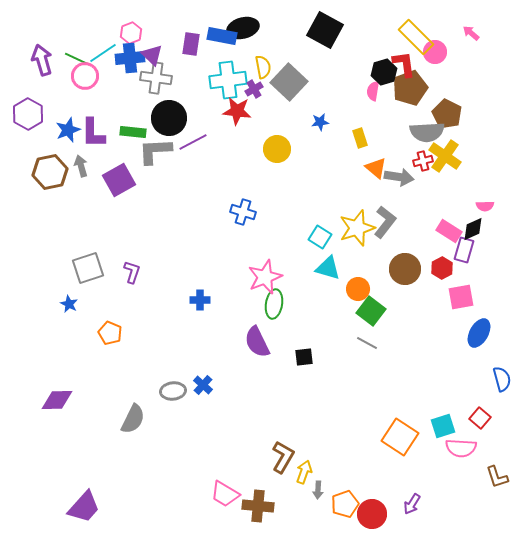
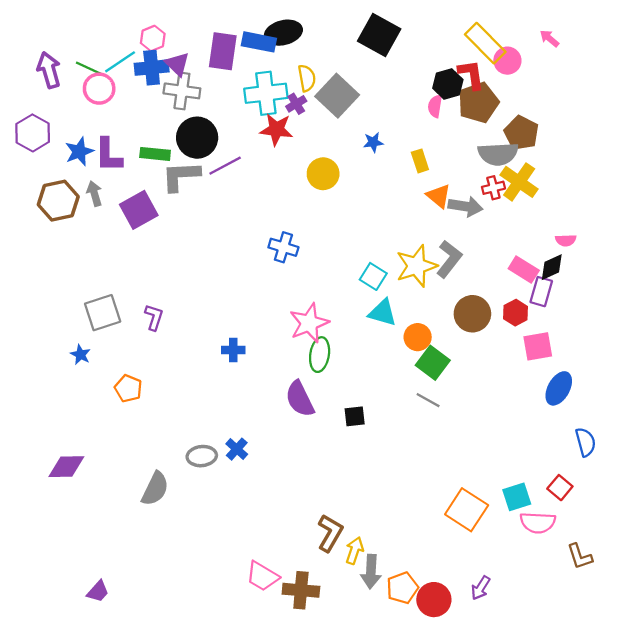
purple rectangle: (191, 44) -> (223, 51), size x1.4
gray arrow: (318, 490) -> (371, 572), size x1.6
purple trapezoid: (84, 507) -> (98, 591), size x0.6

